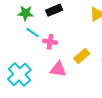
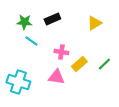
pink cross: (50, 42) -> (61, 52), moved
cyan cross: (19, 74) -> (18, 82), turned -30

